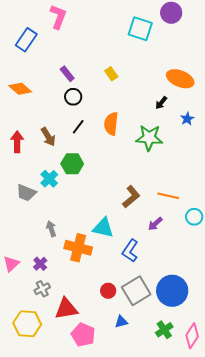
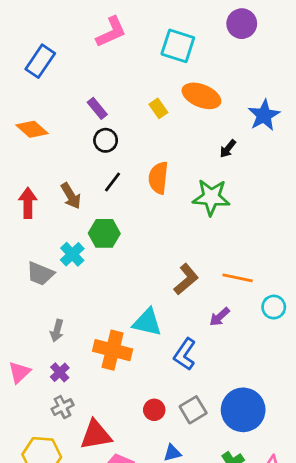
pink L-shape: (58, 17) -> (111, 32), moved, turned 45
cyan square: (140, 29) -> (178, 46), moved
orange ellipse: (180, 79) -> (201, 96), moved
blue star: (187, 119) -> (264, 115), moved, size x1.6
gray arrow: (51, 229) -> (57, 331), moved, turned -147
gray square: (136, 291) -> (193, 410), size x0.7

